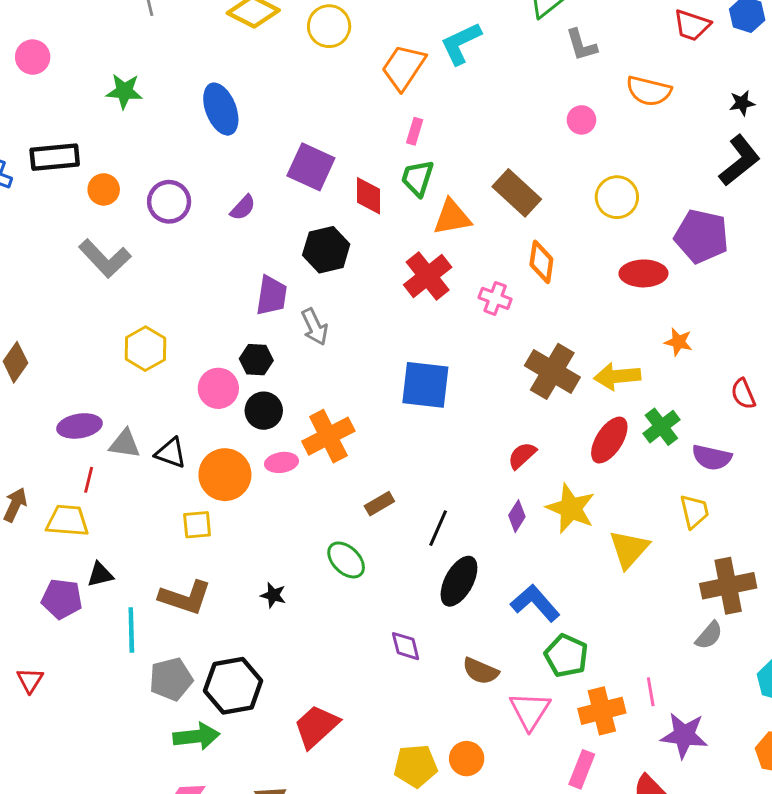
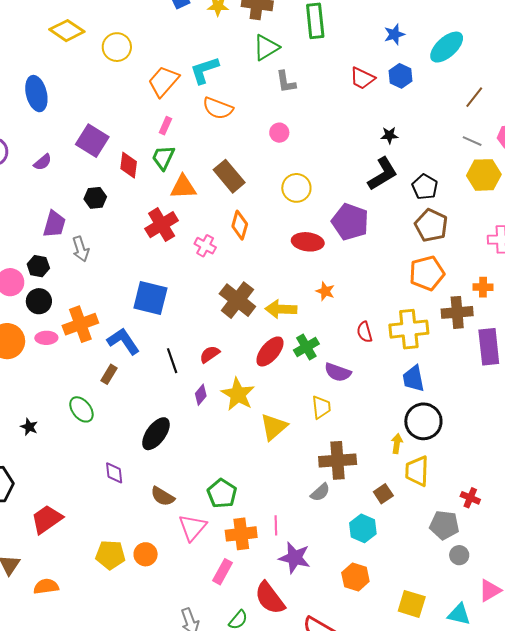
orange semicircle: (649, 91) -> (218, 108), moved
black hexagon: (326, 250) -> (95, 198), size x0.7
brown rectangle: (379, 504) -> (109, 374), turned -36
black line: (438, 528) -> (172, 361), moved, turned -50
blue L-shape: (535, 603) -> (123, 341), moved

